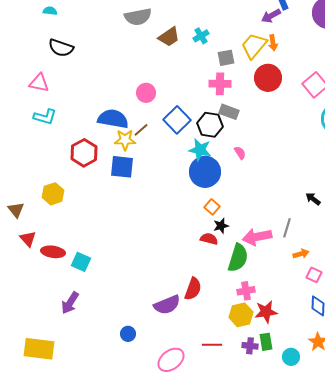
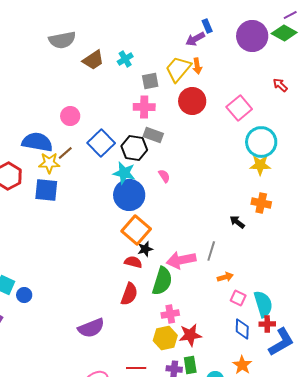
orange square: (212, 207) -> (136, 230), size x1.8
red semicircle: (193, 289) -> (129, 294), moved
blue circle: (128, 334) -> (24, 295), moved

